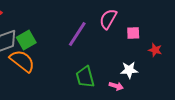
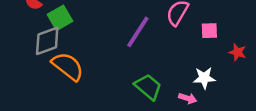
green square: (26, 40) -> (60, 18), moved
green trapezoid: (85, 77) -> (148, 87), turned 145

